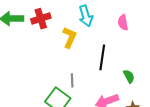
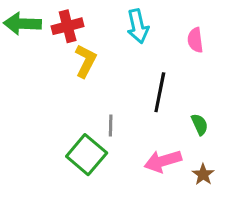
yellow L-shape: (69, 37) -> (86, 61), moved

